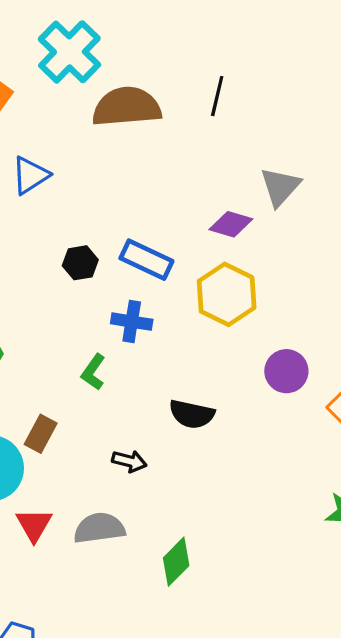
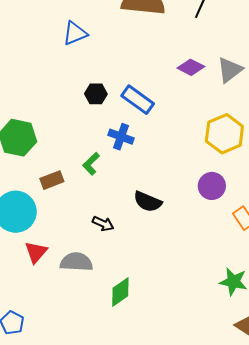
purple diamond: (231, 224) -> (191, 67), moved
yellow hexagon: (227, 294) -> (224, 134), moved
brown rectangle: (41, 434) -> (52, 180), moved, turned 30

